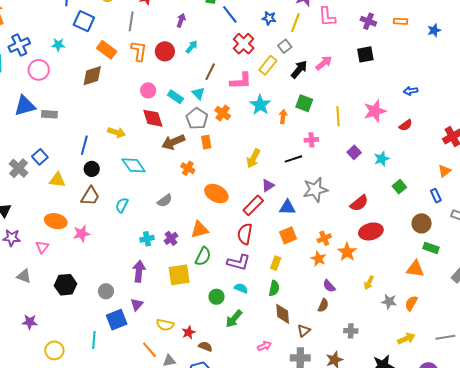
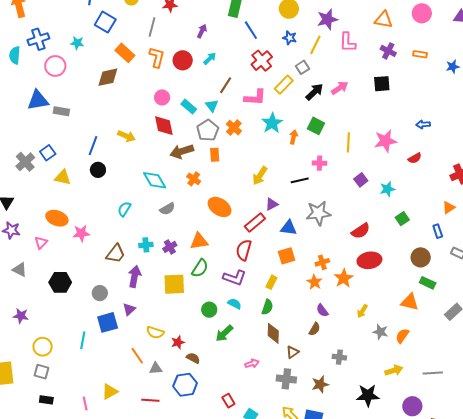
cyan diamond: (134, 165) -> (155, 180), moved
brown trapezoid: (90, 196) -> (115, 254), moved

